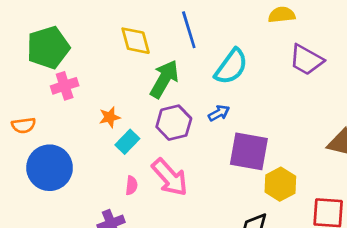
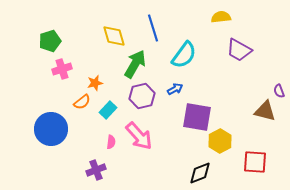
green pentagon: (48, 48) -> (50, 41), size x0.7
orange star: (110, 117) -> (95, 83), moved
orange semicircle: (24, 125) -> (82, 102), moved, turned -30

